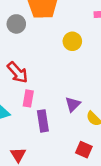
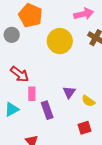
yellow circle: (72, 41) -> (60, 41), size x1.6
red square: (84, 150) -> (85, 128), turned -32

